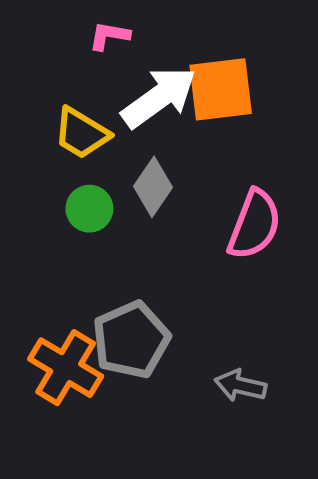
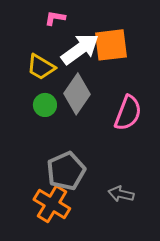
gray diamond: (153, 187) -> (77, 94), size x1.4
orange cross: (66, 368) -> (52, 204), moved

